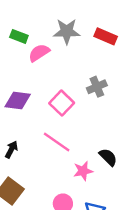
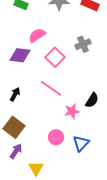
pink semicircle: (39, 53) -> (37, 35), moved
black semicircle: (108, 157) -> (92, 100), turned 77

